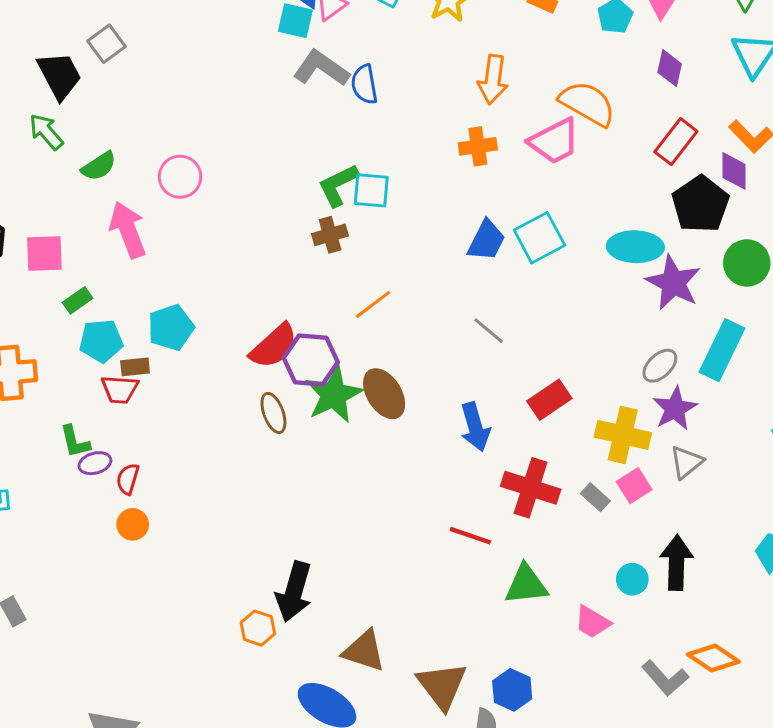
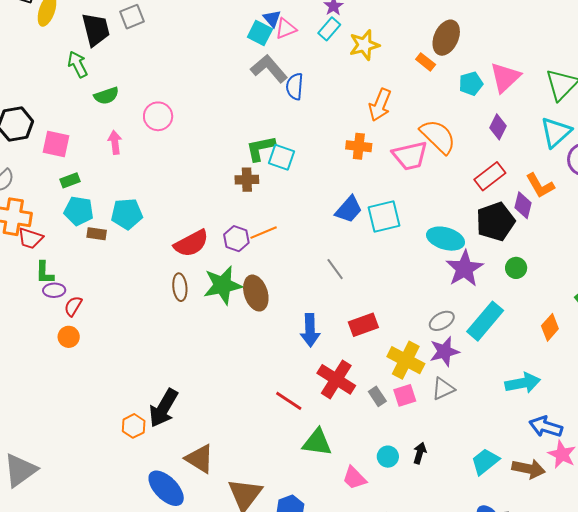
pink arrow: (128, 230) -> (115, 142), size x0.6
green circle: (747, 263) -> (516, 268), size x0.7
purple hexagon: (311, 360) -> (236, 239), moved, size x0.7
red trapezoid: (120, 389) -> (30, 238), moved
black arrow: (677, 563) -> (420, 453), size x0.6

